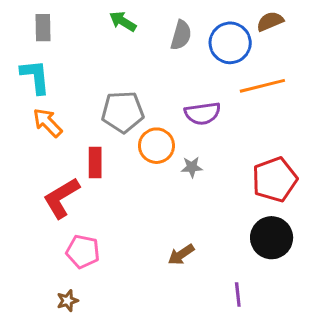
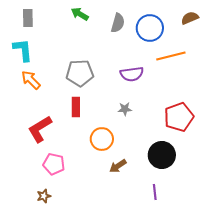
brown semicircle: (270, 21) -> (190, 18), moved
orange circle: (156, 146) -> (102, 139), moved
red rectangle: (95, 163) -> (76, 107), moved
black circle: (272, 238) -> (162, 155), moved

